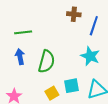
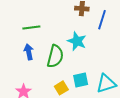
cyan star: (90, 56) -> (77, 41), moved

